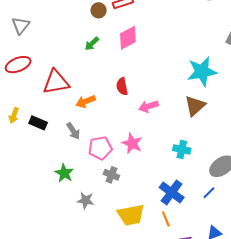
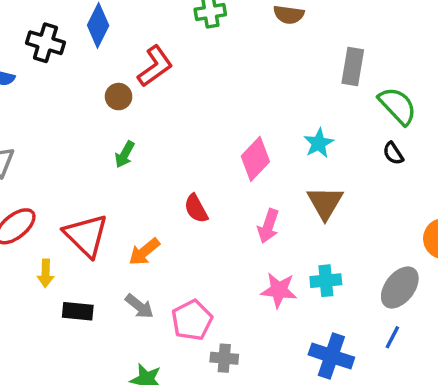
pink diamond: (128, 38) -> (255, 159), moved
cyan star: (202, 72) -> (319, 143), size x0.6
red triangle: (56, 82) -> (86, 235), turned -48
pink arrow: (148, 106) -> (268, 226), moved, turned -36
yellow arrow: (14, 115) -> (46, 273), moved
pink star: (132, 143) -> (279, 290), moved

